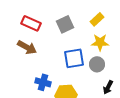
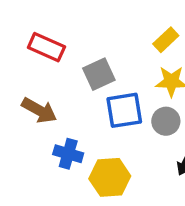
gray square: (65, 24) -> (99, 74), moved
brown arrow: (27, 47) -> (39, 110), moved

